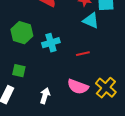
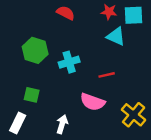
pink semicircle: (78, 87) -> (93, 102), moved

